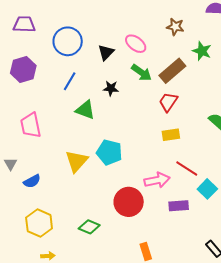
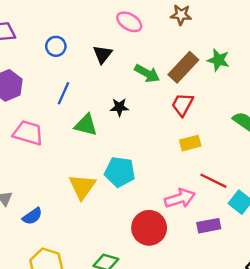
blue circle: (68, 41) -> (56, 46), size x0.6
pink ellipse: (136, 44) -> (129, 22), moved
green star: (202, 51) -> (218, 60), moved
black star: (111, 88) -> (119, 107), moved
pink trapezoid: (31, 125) -> (28, 133), moved, turned 124

